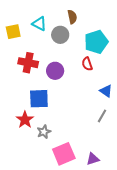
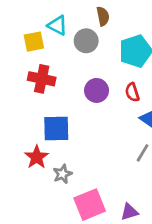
yellow square: (13, 32) -> (34, 42), moved
red semicircle: (87, 64) -> (132, 92), moved
purple circle: (55, 71) -> (97, 90), moved

